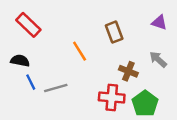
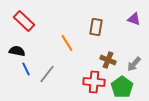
brown rectangle: (114, 32) -> (96, 27), turned 30
gray arrow: (158, 59) -> (134, 64), moved, turned -91
gray line: (56, 88) -> (47, 74), turned -36

